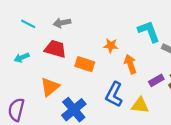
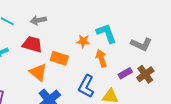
cyan L-shape: (149, 31) -> (106, 33), moved
orange triangle: (50, 87) -> (38, 72), moved, turned -42

